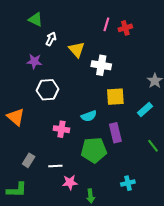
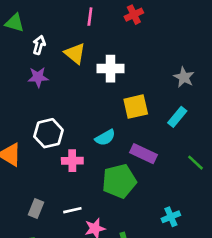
pink line: (106, 24) -> (90, 17), moved
purple star: (34, 61) -> (38, 77), moved
white hexagon: (48, 90) -> (48, 133), moved
purple rectangle: (115, 133) -> (144, 154), turned -42

